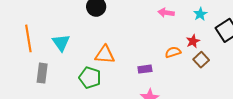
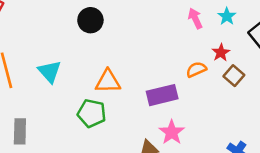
pink arrow: (166, 13) -> (195, 18), moved, turned 63
purple rectangle: (145, 69) -> (162, 95), size x1.6
gray rectangle: (42, 73) -> (20, 131), moved

